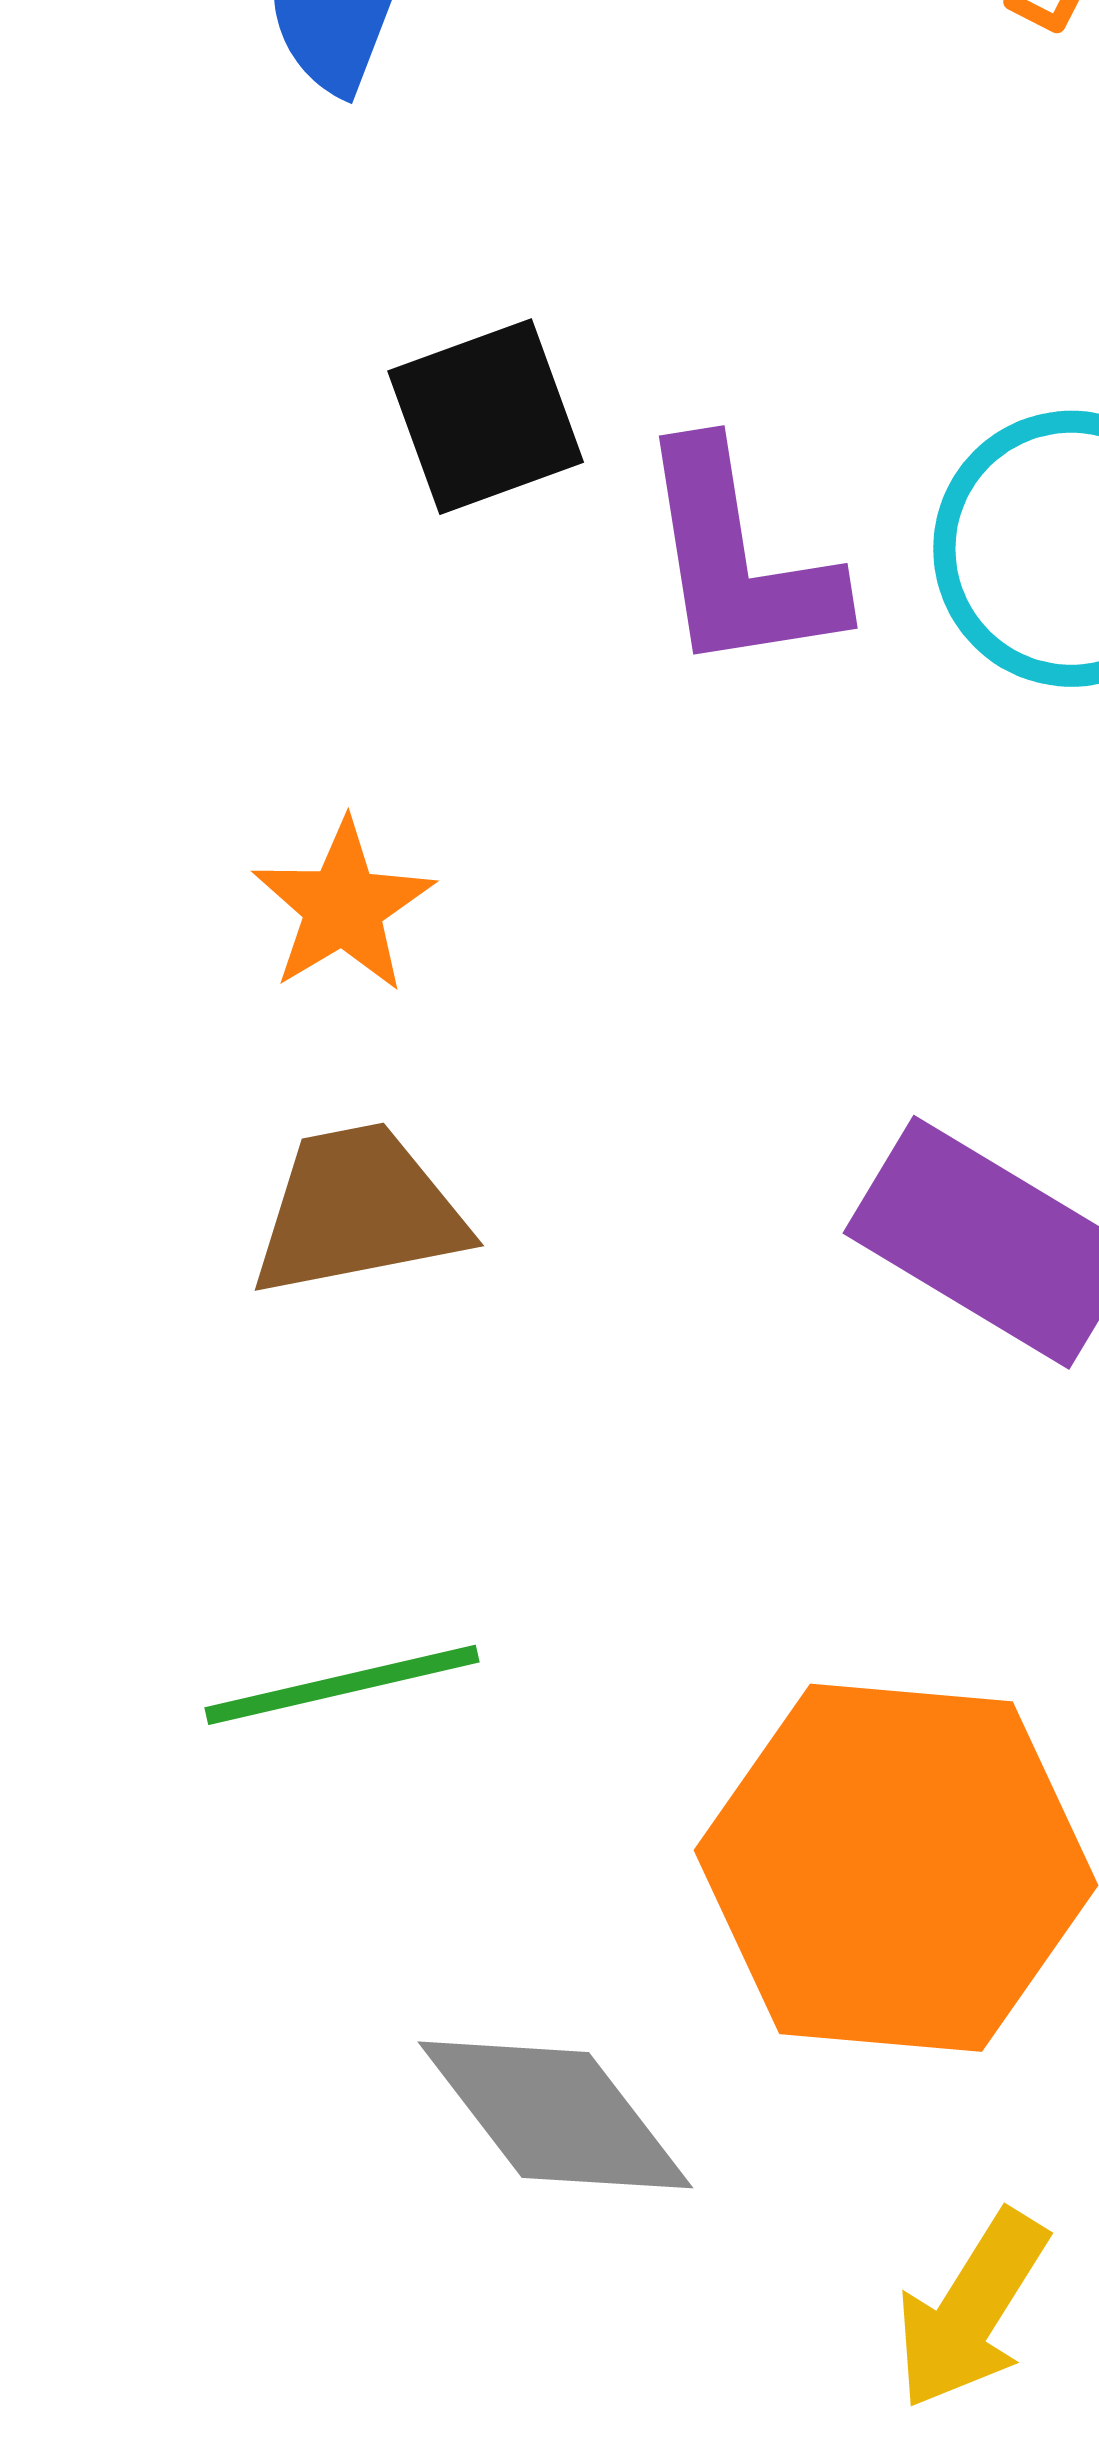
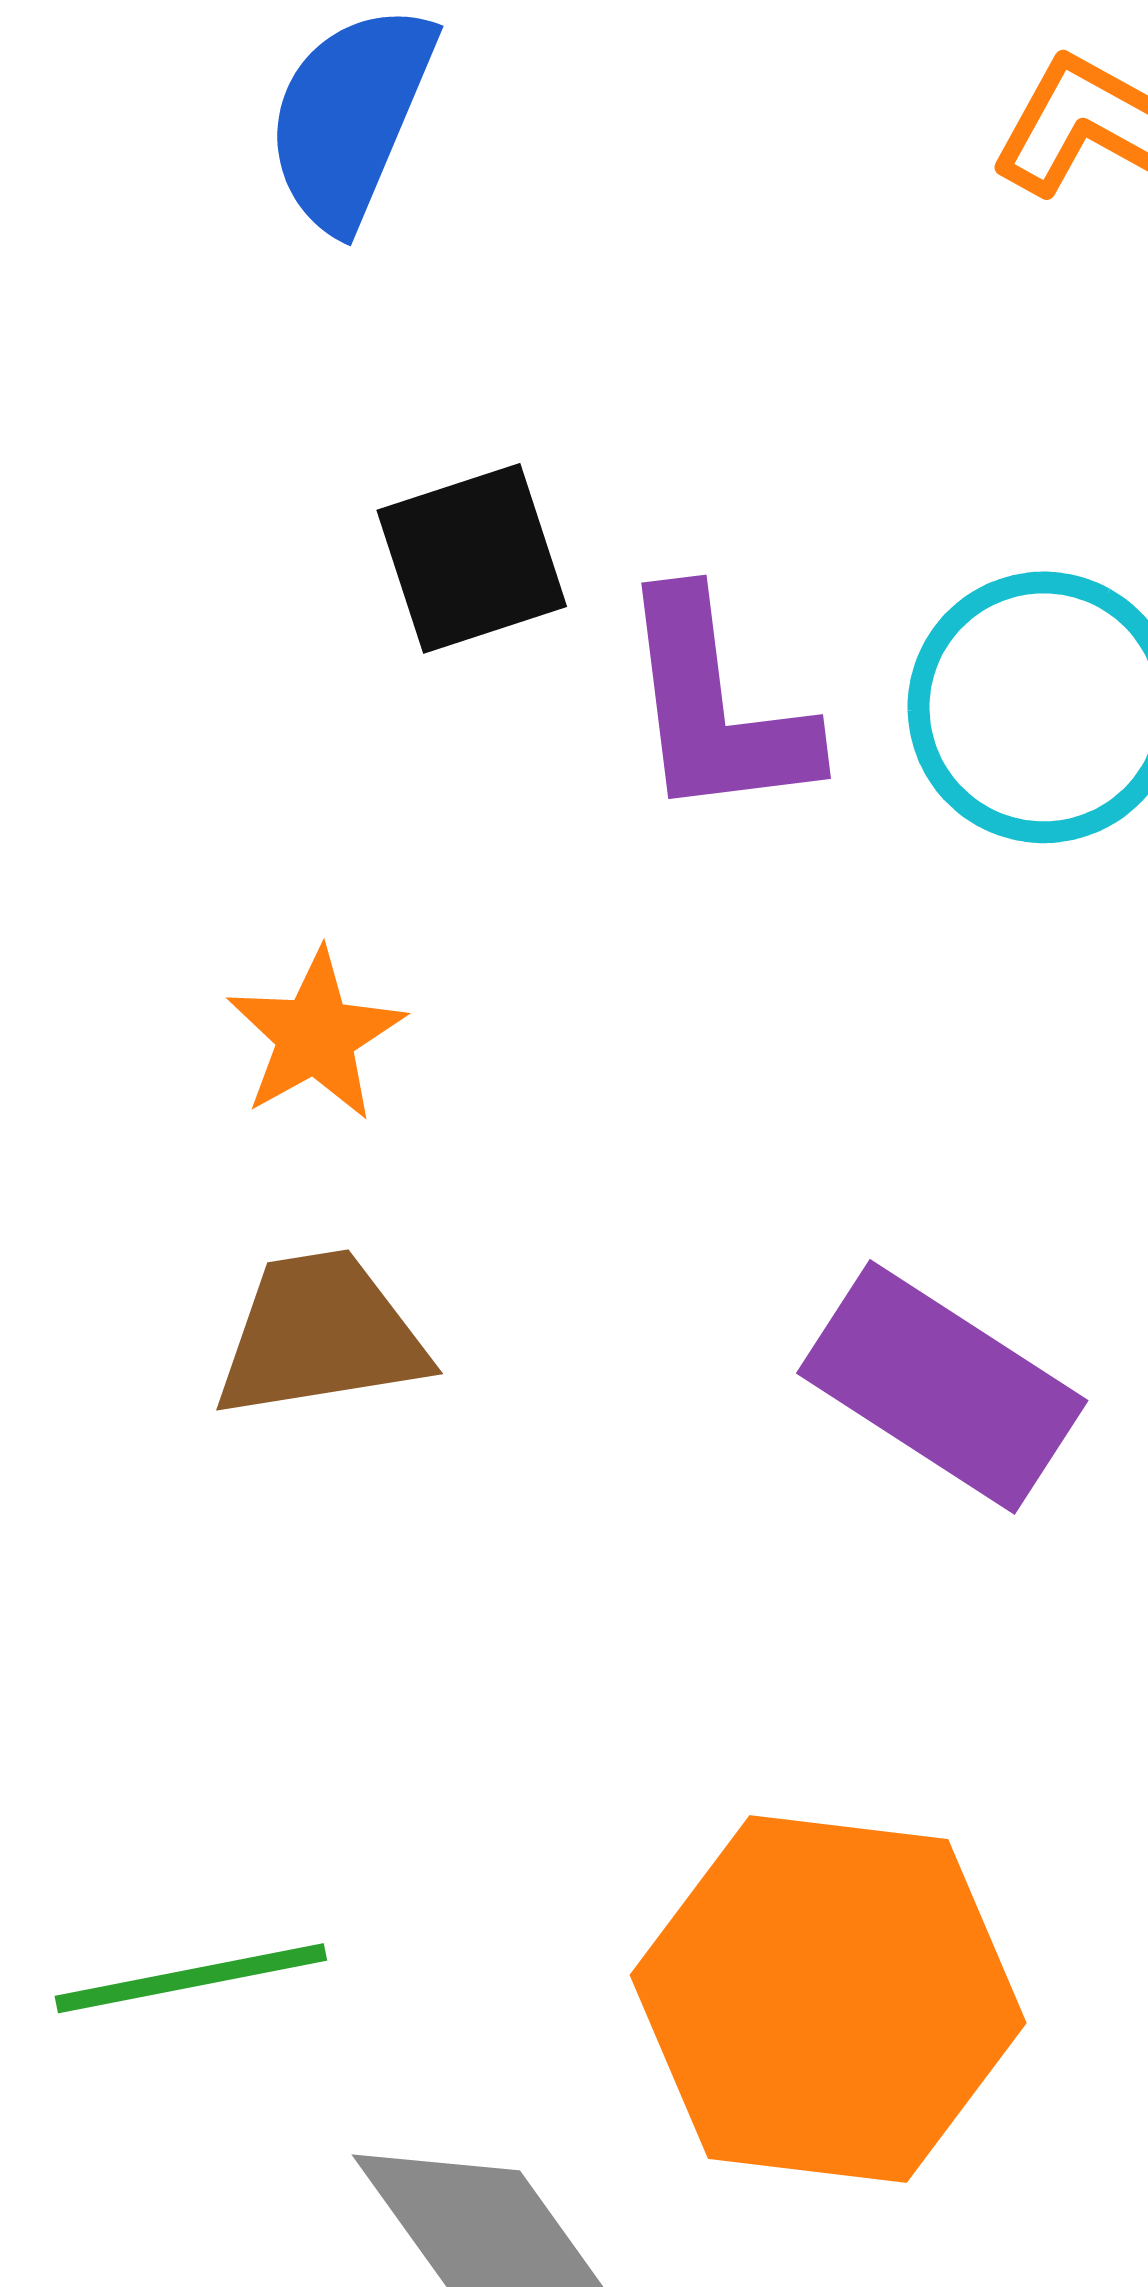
green line: (342, 1685) -> (191, 1978), moved

